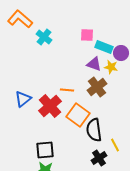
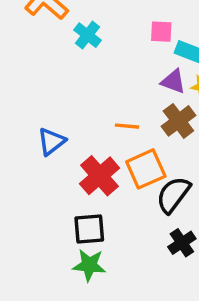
red cross: (50, 106) -> (100, 176), moved
orange square: (78, 115) -> (146, 169), turned 30
black semicircle: (94, 130) -> (173, 195), turned 45

